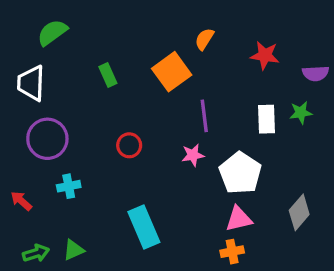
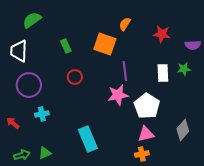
orange square: (172, 72) -> (105, 44), turned -35
red circle: (129, 145) -> (75, 77), moved
pink star: (193, 155) -> (118, 95), size x1.5

